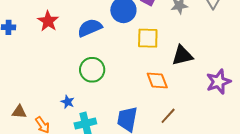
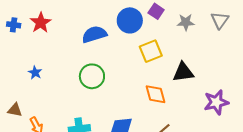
red star: (48, 21) -> (41, 23), moved
yellow square: (148, 38) -> (151, 51), turned -30
blue star: (68, 102) -> (35, 73), moved

